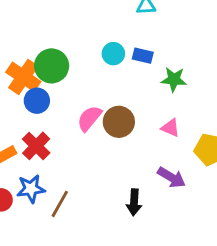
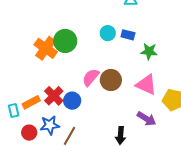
blue circle: (37, 101) -> (72, 101), moved
pink triangle: (170, 128) -> (146, 85), size x1.6

